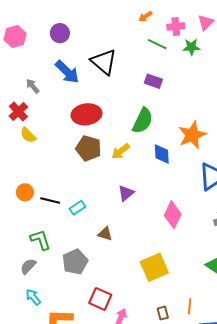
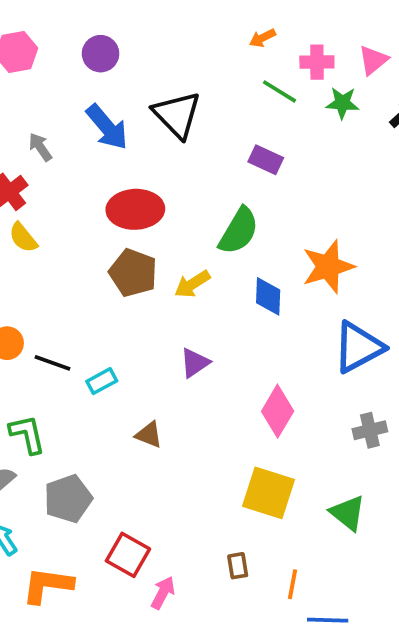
gray pentagon: (75, 262) -> (68, 499), moved
yellow square: (154, 267) -> (269, 493), moved, turned 36
brown rectangle: (163, 313) -> (238, 566), moved

